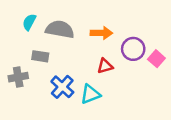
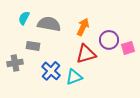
orange arrow: (101, 33) -> (83, 27), turned -66
pink square: (156, 59) -> (128, 48), turned 32
red triangle: (105, 66) -> (86, 54), size x1.5

